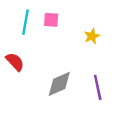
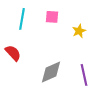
pink square: (51, 20) -> (52, 17), moved

